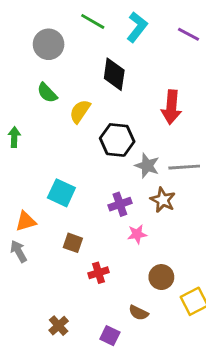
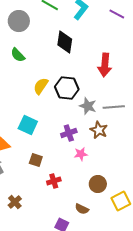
yellow semicircle: (80, 111) -> (41, 86), moved
brown cross: (59, 326) -> (15, 202), moved

